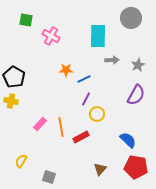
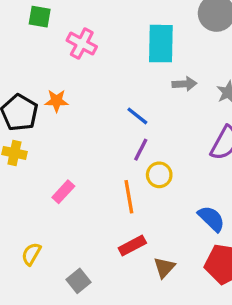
orange star: (66, 70) -> (57, 101), moved
blue line: (84, 79) -> (137, 116), turned 64
orange line: (61, 127) -> (129, 197), moved
red rectangle: (81, 137) -> (132, 246), moved
gray square: (49, 177) -> (78, 281), turned 32

